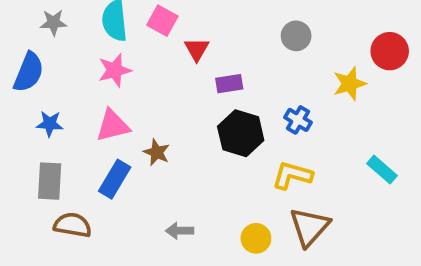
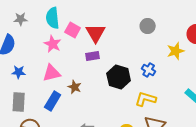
pink square: (162, 21) -> (73, 30), moved
red triangle: (197, 49) -> (96, 33), size x1.5
pink star: (115, 70) -> (53, 44), turned -30
purple rectangle: (229, 84) -> (93, 56), moved

